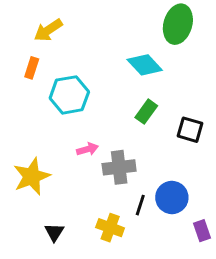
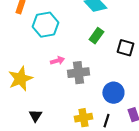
black line: (140, 205) -> (106, 121), moved
yellow cross: (110, 228) -> (83, 118), moved, turned -30

